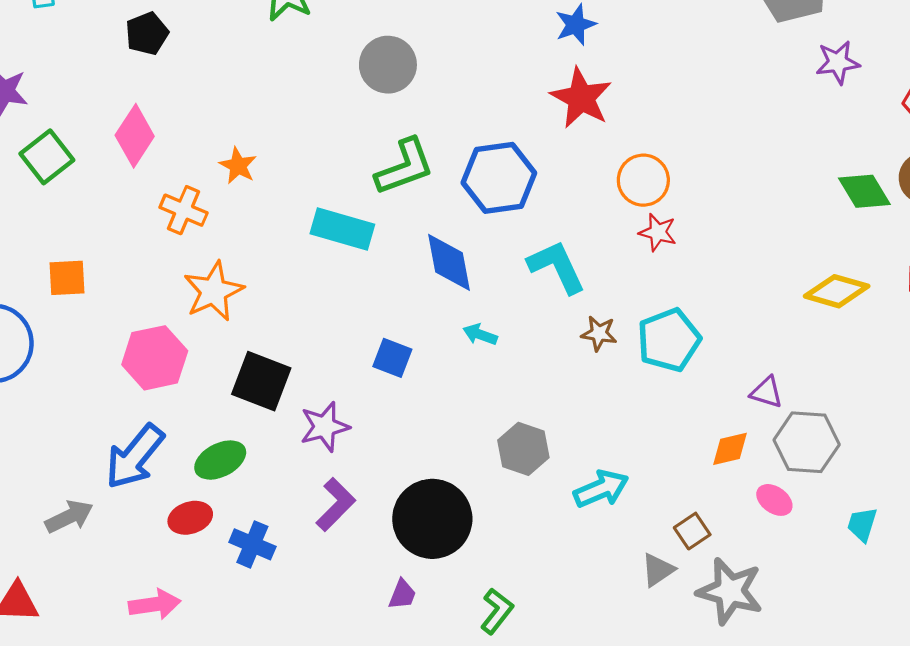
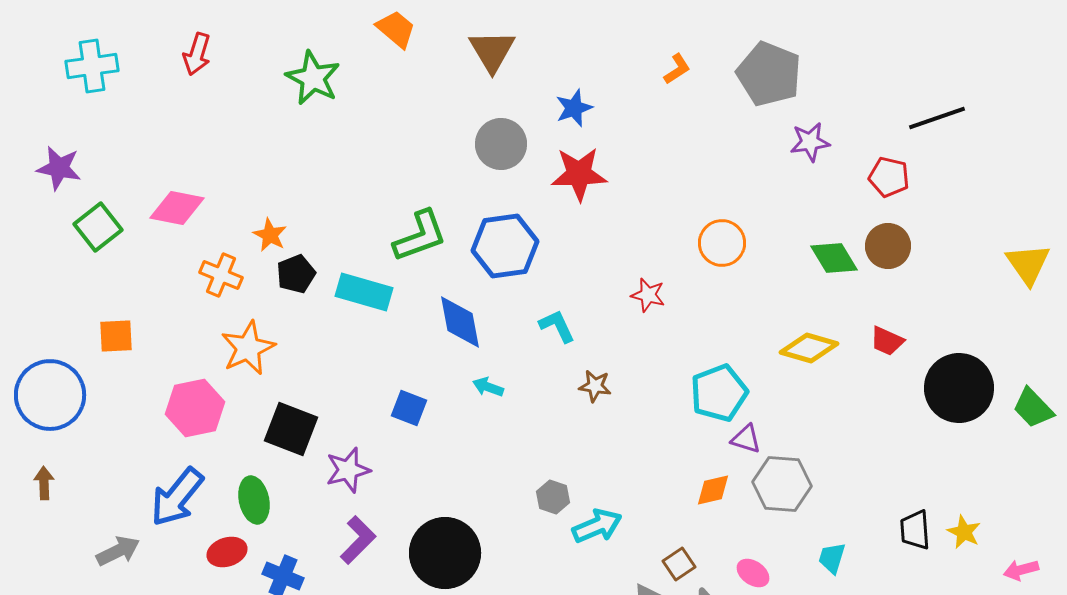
black pentagon: (147, 34) -> (296, 274), moved
gray circle: (388, 65) -> (501, 144), moved
red star: (581, 98) -> (579, 174), turned -30
pink diamond: (135, 136) -> (177, 208), turned 68
orange circle: (643, 180) -> (722, 243), moved
cyan L-shape: (557, 267) -> (557, 326), size x0.7
cyan pentagon: (669, 340) -> (719, 393), moved
gray hexagon: (523, 449) -> (553, 497), moved, size x0.7
green ellipse: (220, 460) -> (254, 500), turned -75
pink ellipse: (774, 500) -> (753, 573), moved

